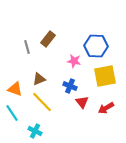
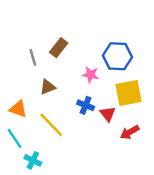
brown triangle: (39, 79) -> (48, 87), moved
red triangle: (82, 102) -> (108, 114), moved
cyan cross: (35, 131) -> (33, 160), moved

